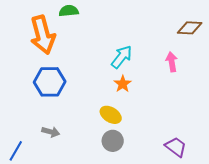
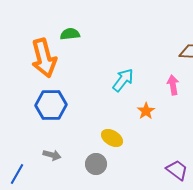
orange star: (123, 84) -> (146, 111), moved
gray circle: (113, 141) -> (96, 164), moved

